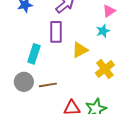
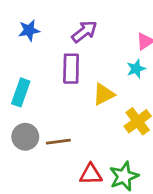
cyan rectangle: (34, 54) -> (21, 92), moved

